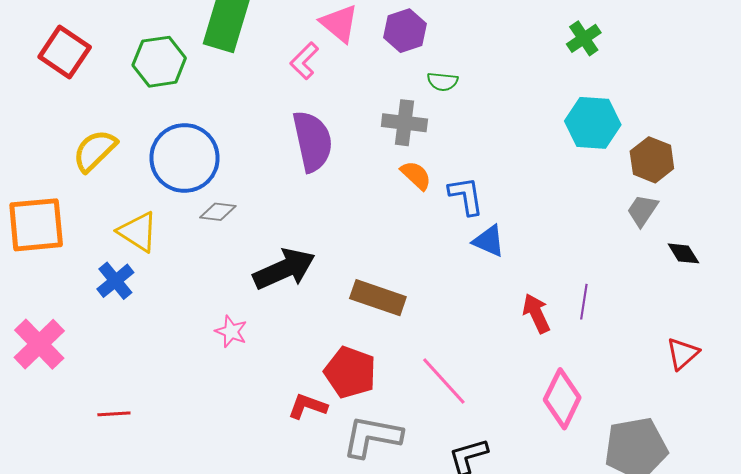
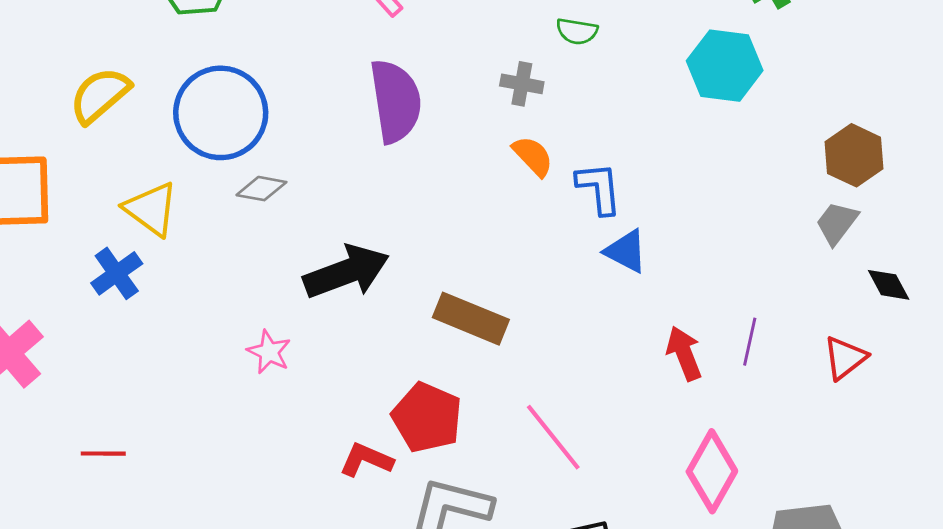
gray cross: (404, 123) -> (522, 84), size x0.7
cyan hexagon: (593, 123) -> (725, 66), moved
red triangle: (683, 354) -> (845, 358), moved

